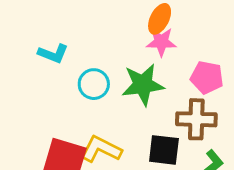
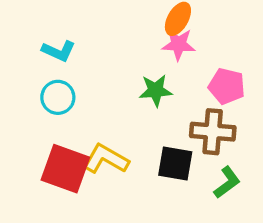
cyan circle: (94, 84) -> (58, 97), moved
green star: (143, 85) -> (156, 90), size x0.7

